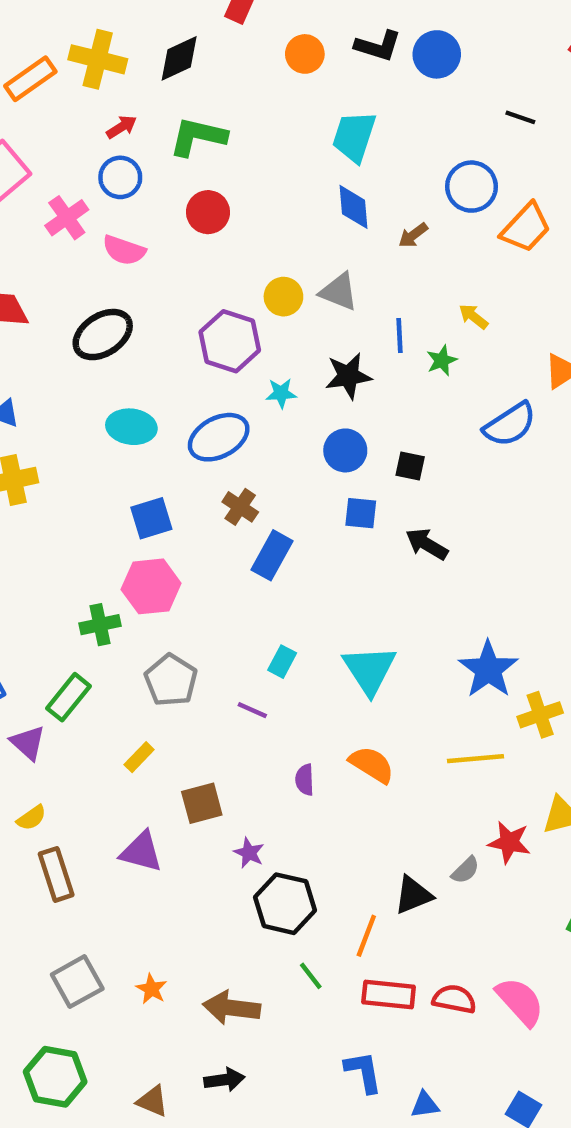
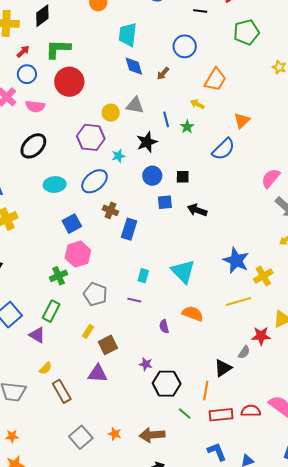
red circle: (208, 212) -> (69, 82), size x1.5
orange trapezoid: (526, 228) -> (215, 80), moved
brown square: (202, 803) -> (108, 345), moved

